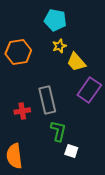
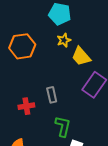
gray rectangle: (47, 100) -> (52, 95), size x0.6

